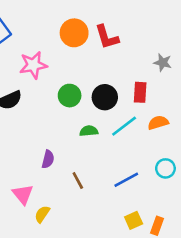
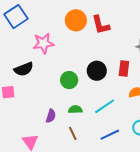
green circle: (70, 96) -> (69, 80), moved
cyan line: (124, 126) -> (105, 106), moved
green semicircle: (89, 131) -> (75, 109), moved

